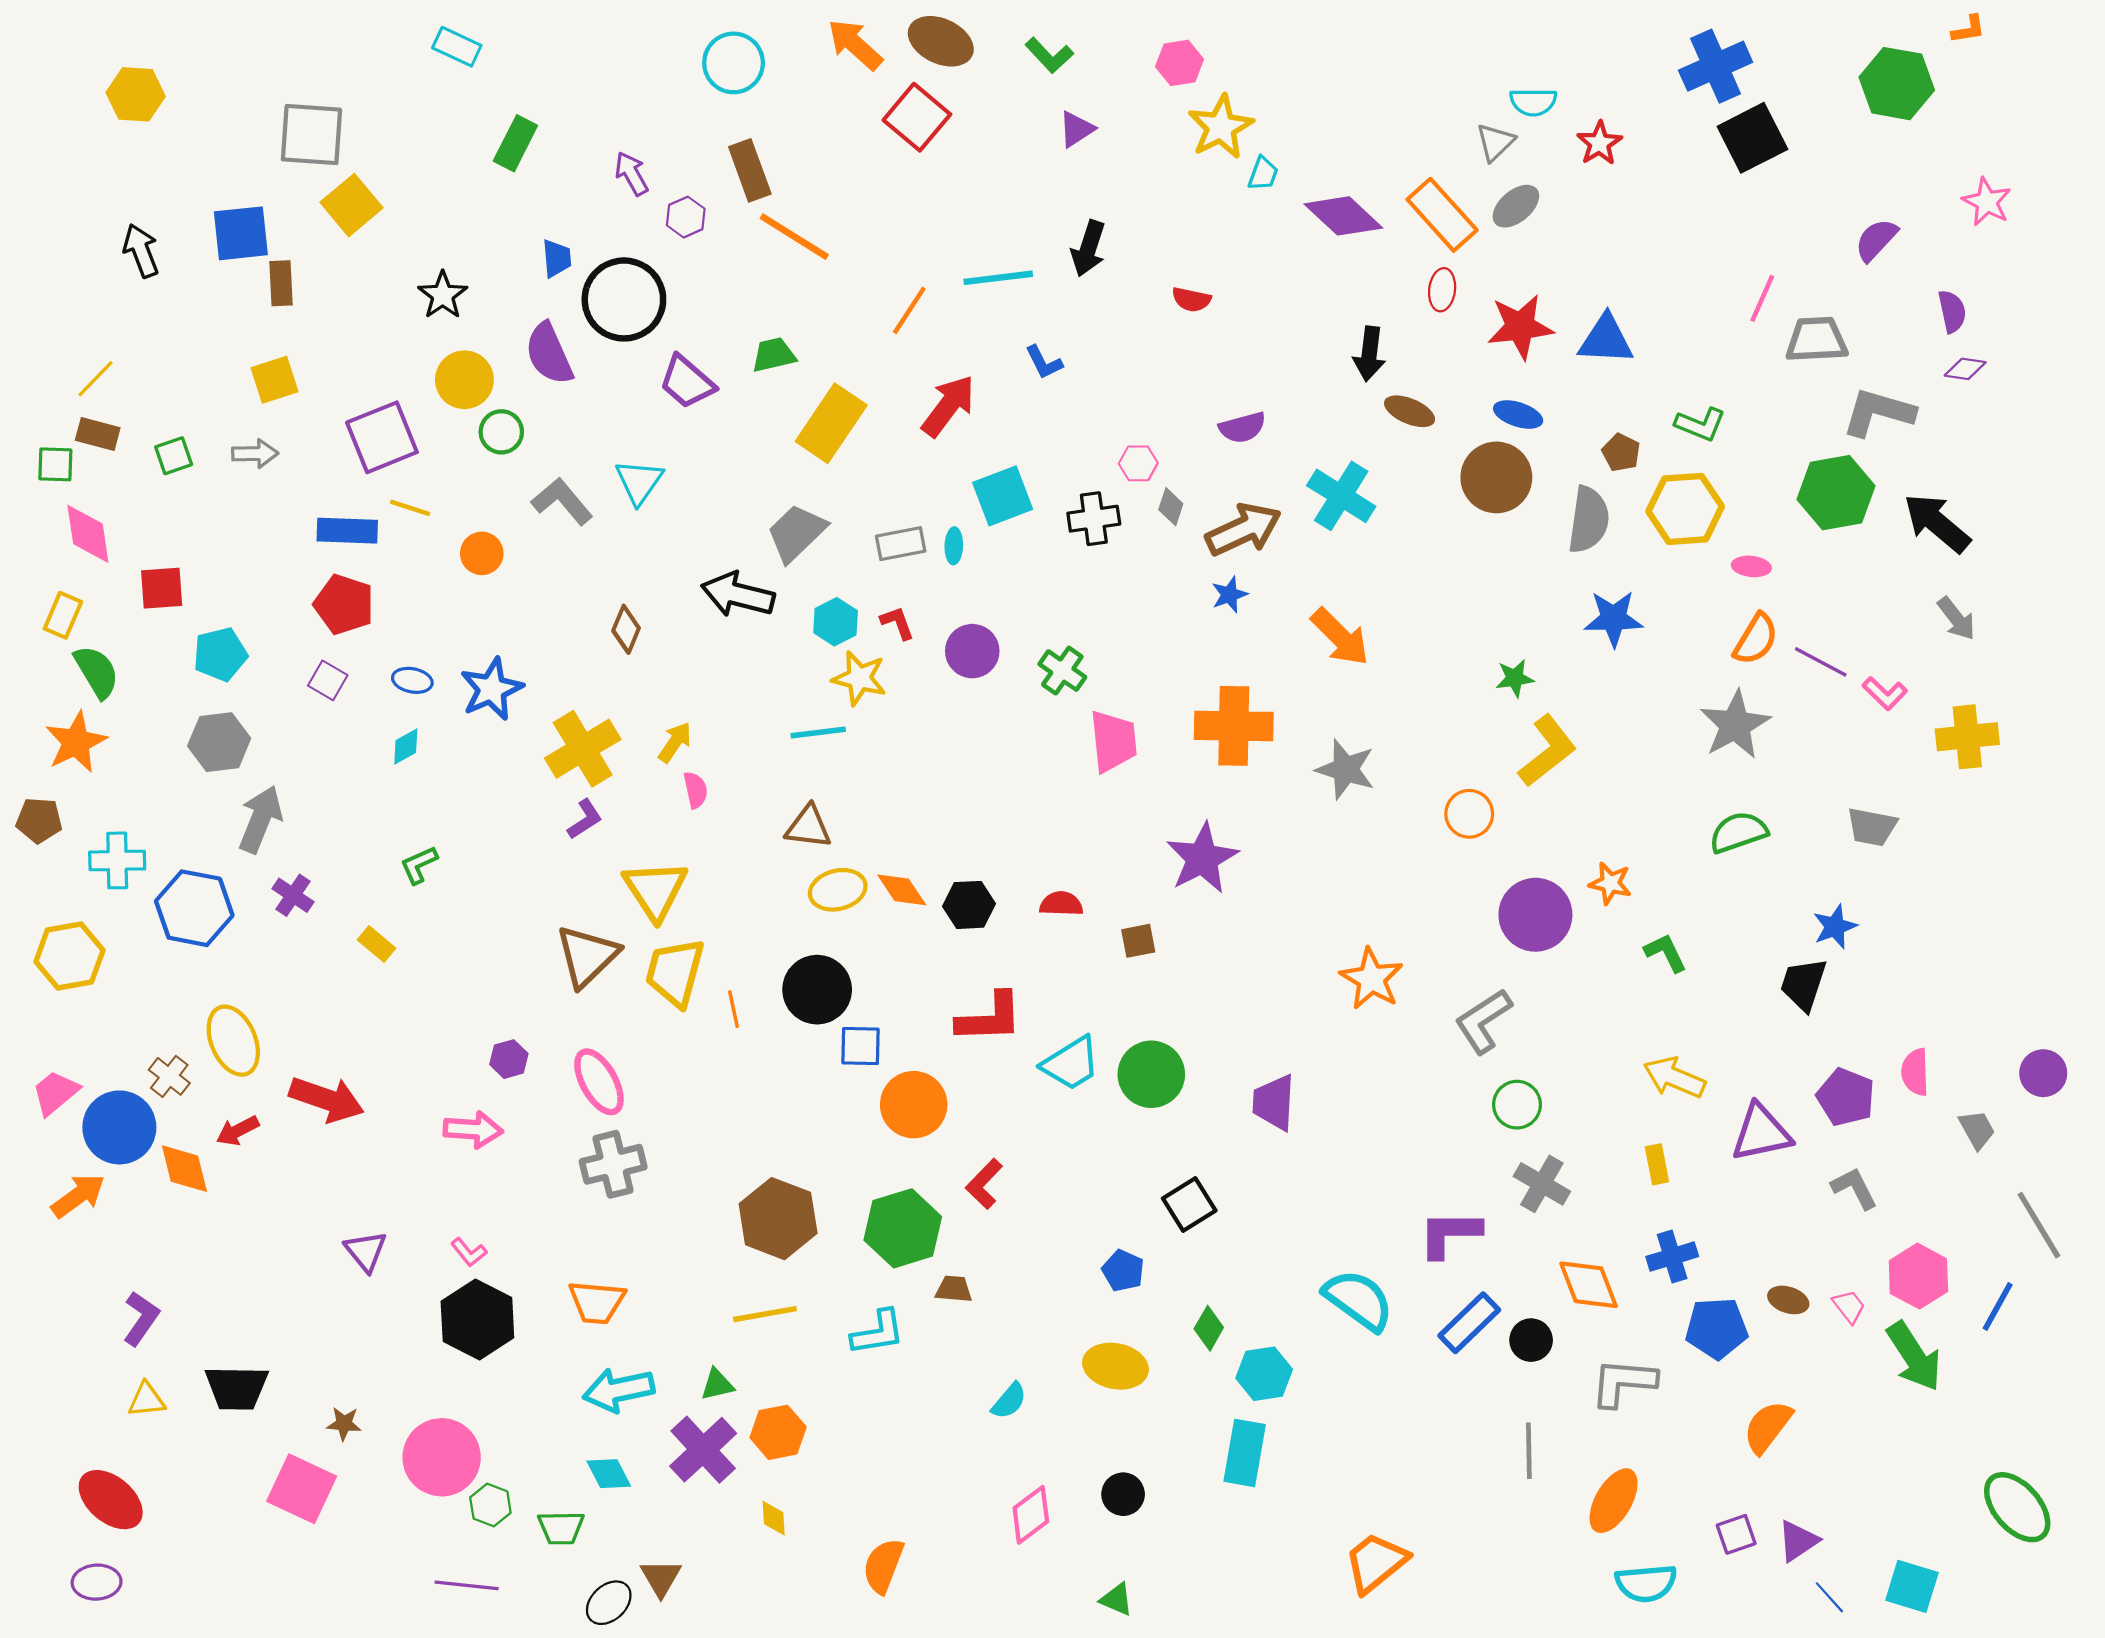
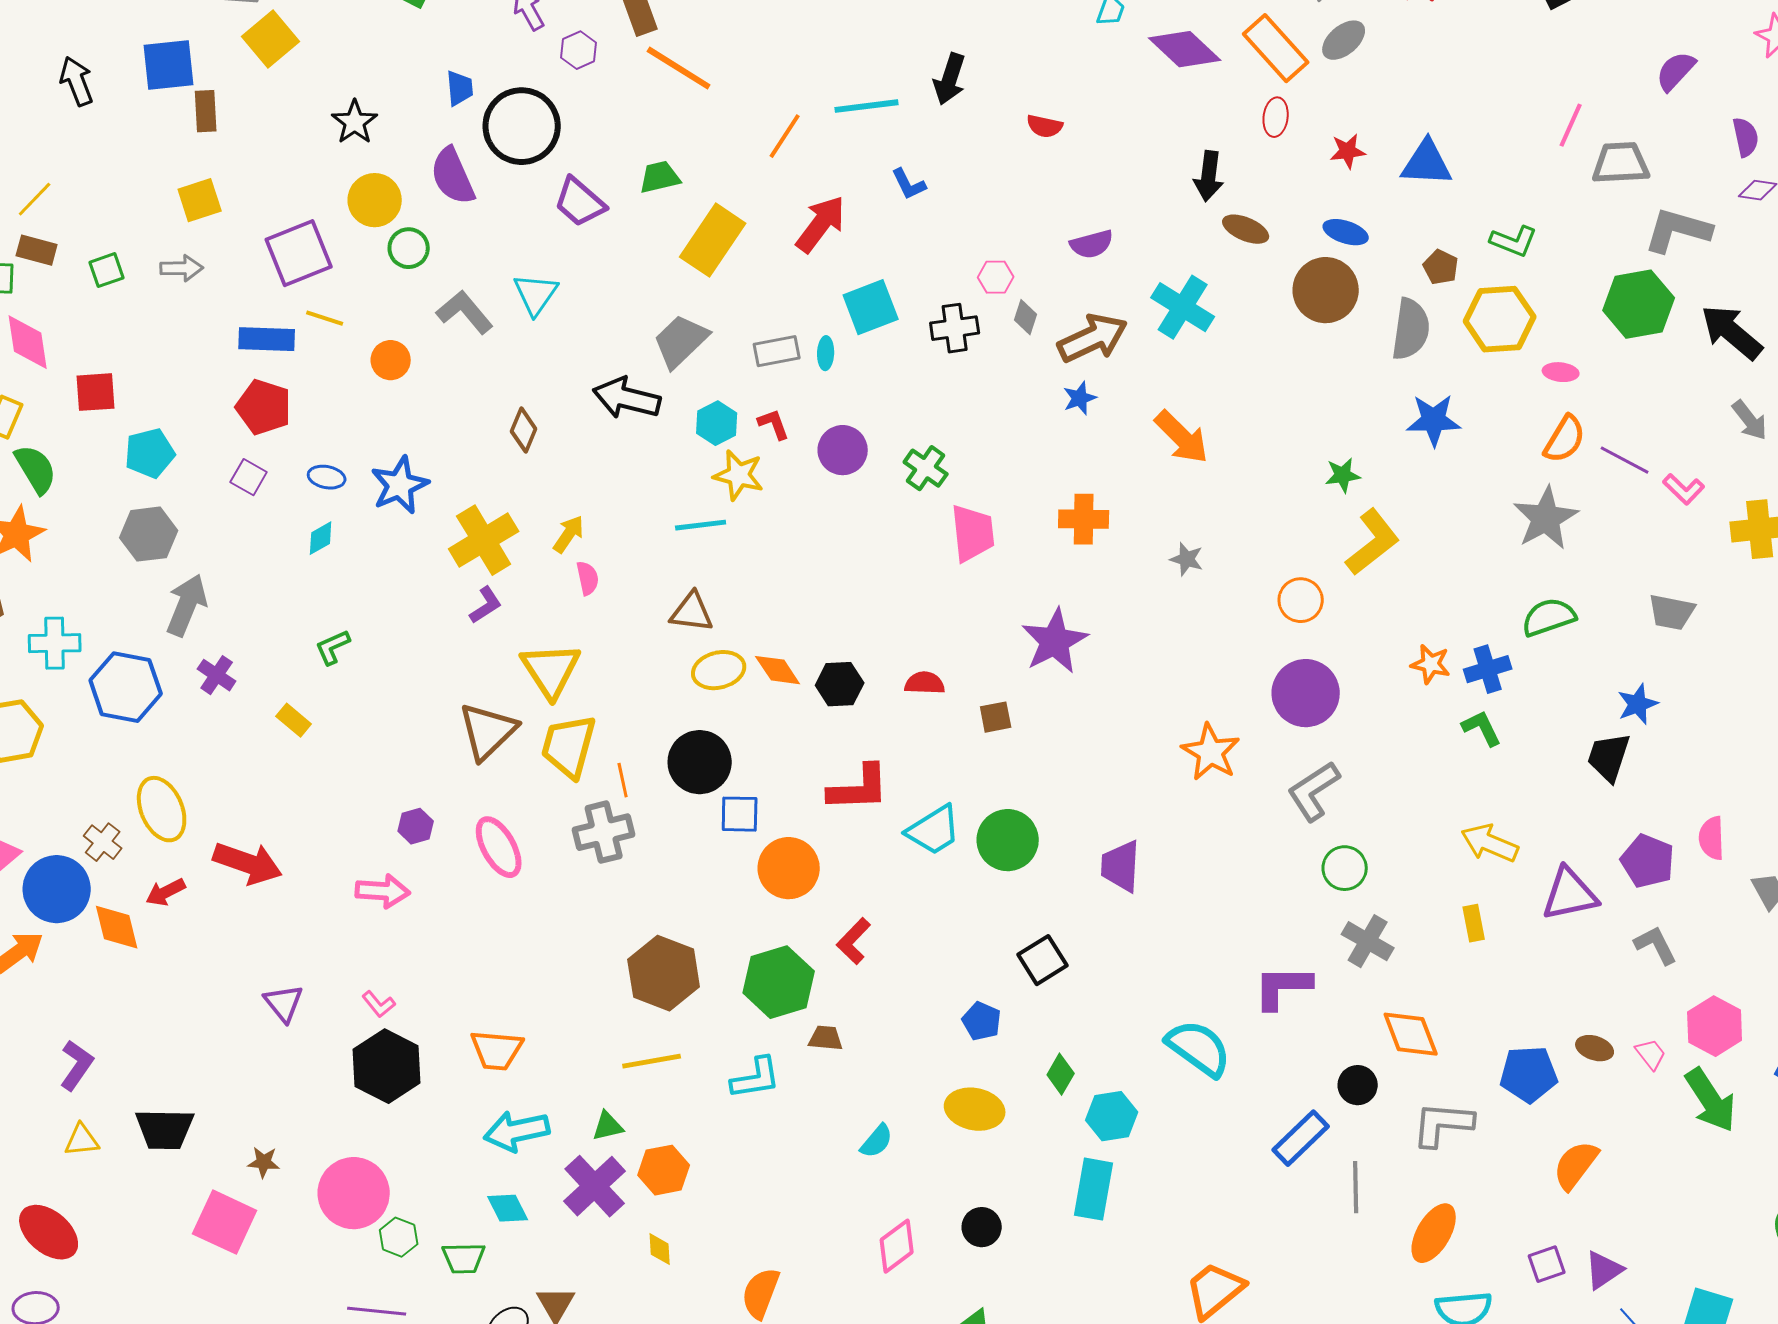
red star: (1520, 327) -> (1348, 151), size x0.6
orange cross: (1234, 726) -> (1084, 519), size x0.7
gray star: (1346, 769) -> (1187, 559), size x0.6
purple circle: (1535, 915) -> (1306, 693), moved
gray cross: (613, 1164) -> (604, 832), moved
blue cross: (1672, 1257) -> (1488, 669), moved
blue rectangle: (1469, 1323) -> (1301, 1138), moved

